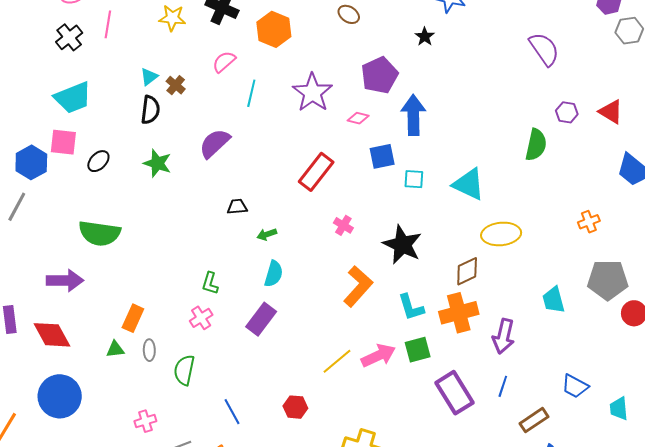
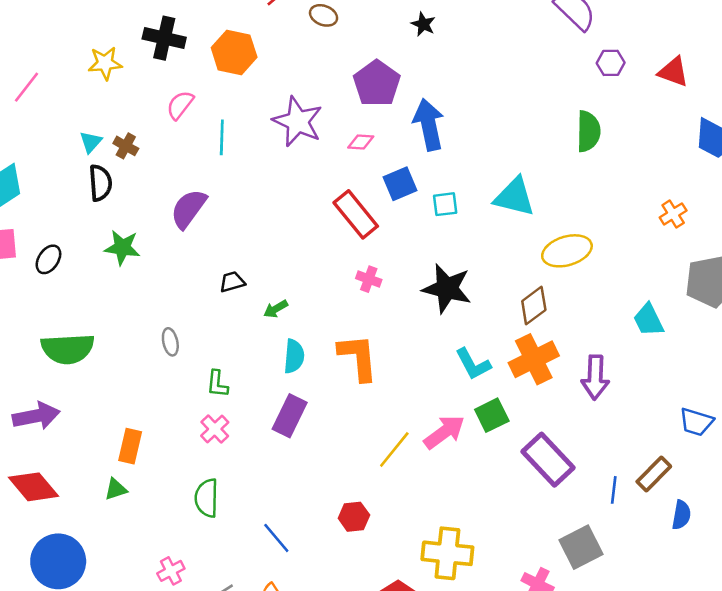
pink line: (108, 24) -> (27, 87), turned 40
purple hexagon: (567, 112) -> (611, 63), moved
red rectangle: (316, 172) -> (356, 214), moved, turned -66
orange L-shape: (358, 286) -> (358, 357), moved, turned -36
gray ellipse: (149, 350) -> (170, 342), moved
blue line: (503, 386) -> (614, 490), moved

